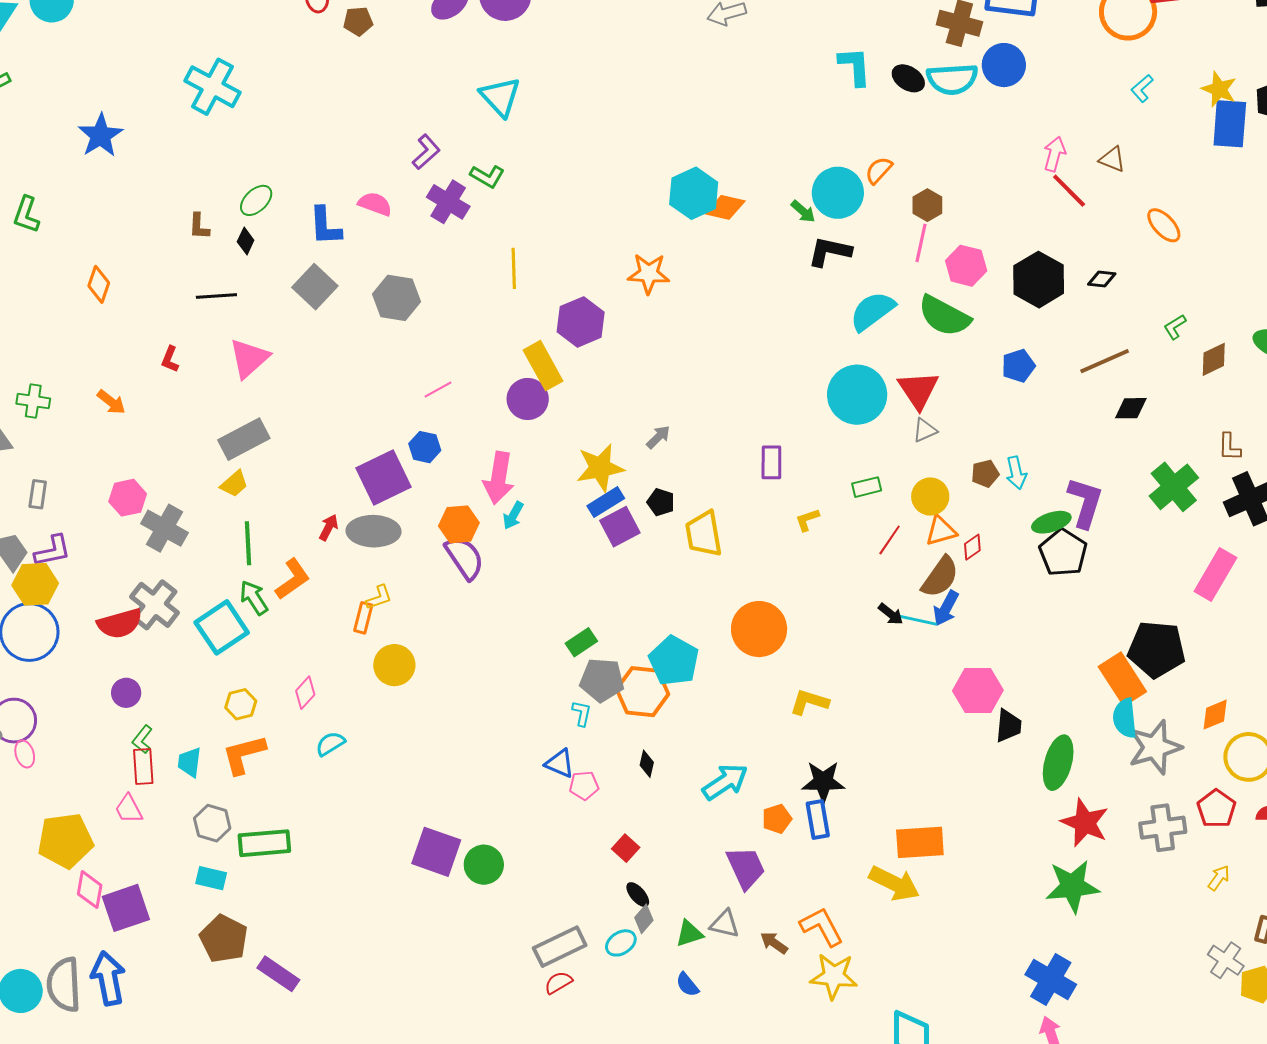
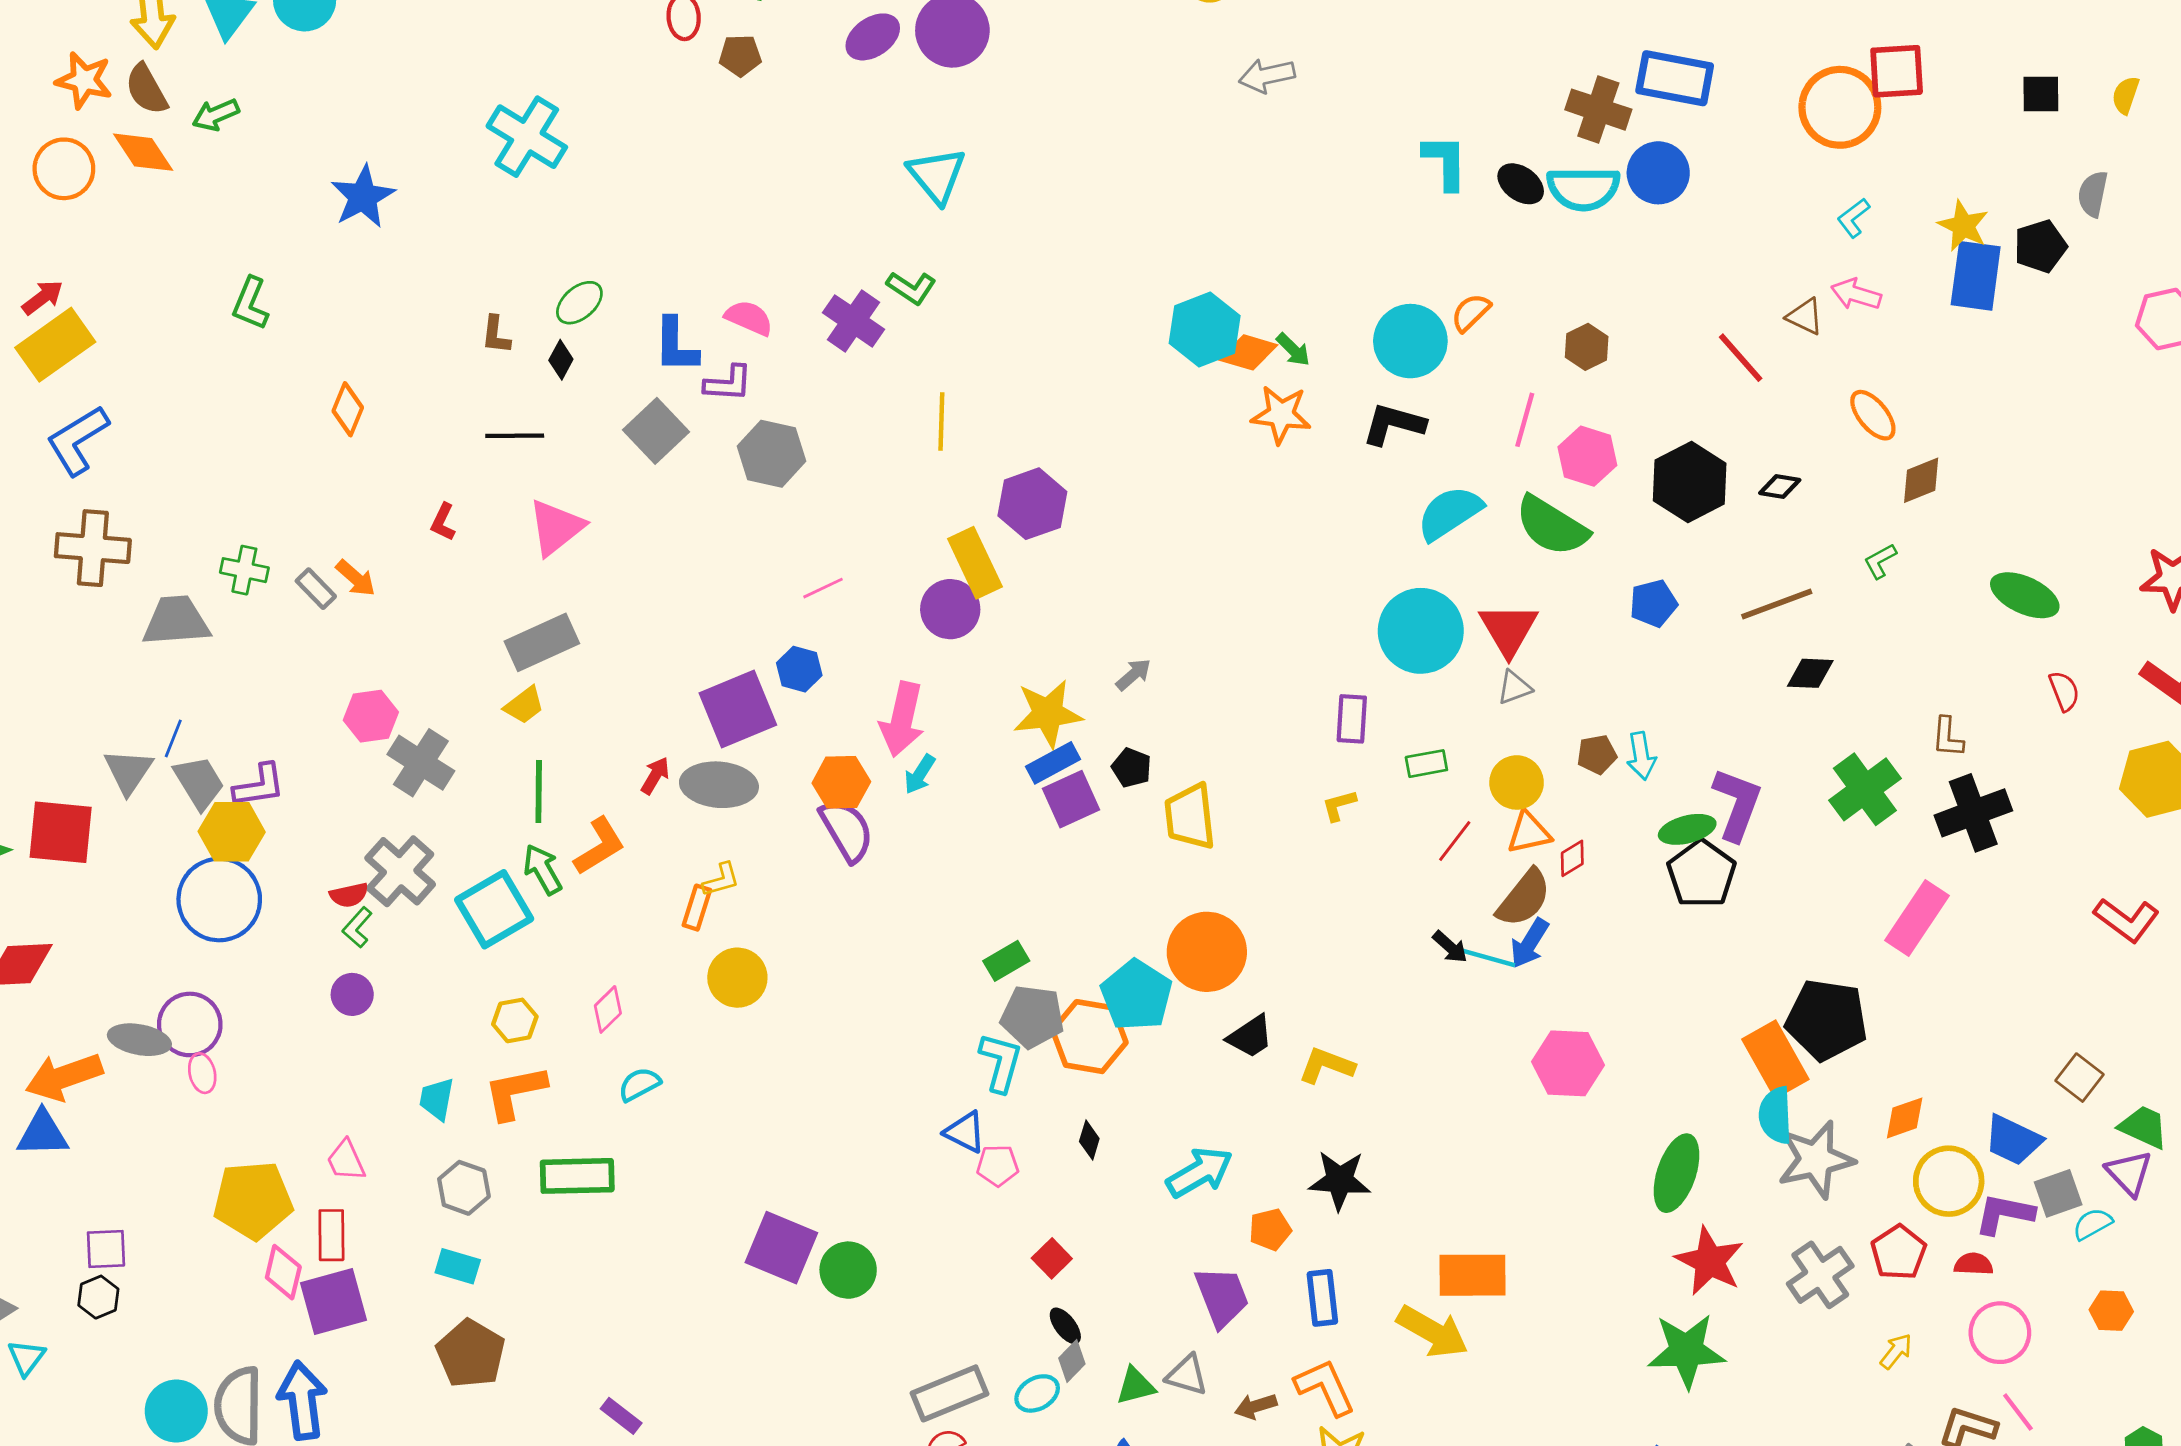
purple L-shape: (426, 152) -> (728, 383), moved, turned 42
pink arrow: (1054, 154) -> (1856, 294), moved, turned -92
brown hexagon: (927, 205) -> (1587, 347), moved
green arrow: (803, 211) -> (1293, 350), moved
orange star: (649, 274) -> (1281, 415), moved
brown diamond: (1214, 359) -> (1921, 480), moved
purple rectangle: (771, 462) -> (1352, 719), moved
gray rectangle: (38, 494) -> (316, 589), moved, turned -56
red semicircle: (120, 623) -> (349, 895), size x0.6
orange circle: (759, 629) -> (1207, 952), moved
cyan L-shape: (582, 713) -> (1001, 1062), size x1.6
black trapezoid: (1009, 726) -> (1250, 1037), moved, turned 48
green L-shape: (142, 739) -> (357, 927), moved
red rectangle: (143, 767) -> (331, 1235), moved
blue rectangle: (818, 819) -> (1322, 1298), moved
gray cross: (1163, 828) -> (1820, 1275), turned -30
green rectangle: (264, 843) -> (577, 1176), moved
brown arrow: (774, 943) -> (1256, 1406), turned -56
purple rectangle: (278, 974) -> (621, 1416), moved, size x0.7

